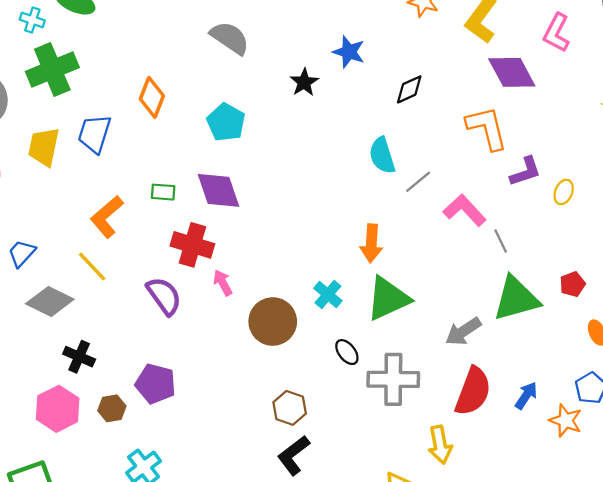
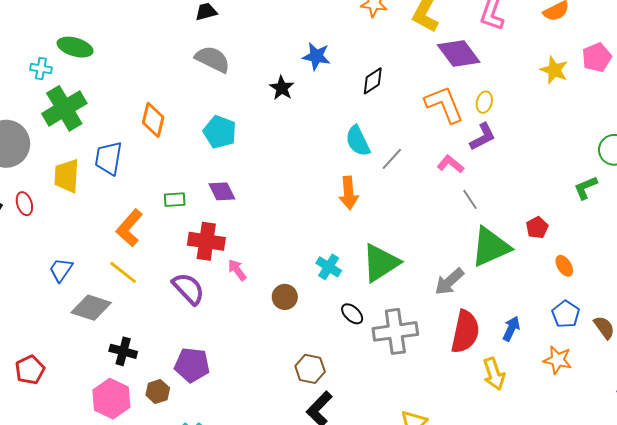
purple diamond: (218, 190) -> (222, 191), size x0.7
yellow ellipse: (564, 192) -> (484, 102), moved
pink L-shape: (465, 210) -> (450, 164), moved, size x0.7
orange arrow: (371, 243) -> (349, 193), moved
brown circle: (273, 322) -> (285, 297), size x0.6
orange star: (566, 421) -> (558, 360), moved
yellow arrow: (440, 445) -> (494, 374), moved

